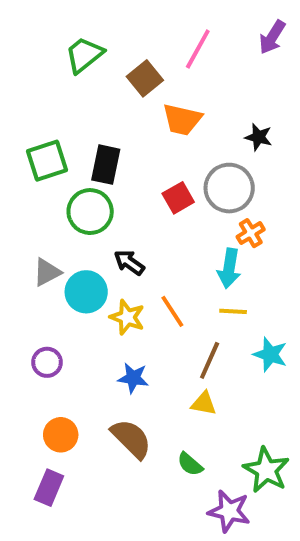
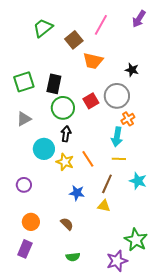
green circle: (90, 212) -> (63, 108), moved
black arrow: (129, 262) -> (66, 134), turned 63
gray triangle: (47, 272) -> (24, 119), moved
blue star: (133, 378) -> (77, 193), moved
brown semicircle: (131, 439) -> (67, 224), size x0.6
green semicircle: (190, 464) -> (73, 257), moved, turned -48
purple star: (229, 511) -> (117, 261), turned -30

